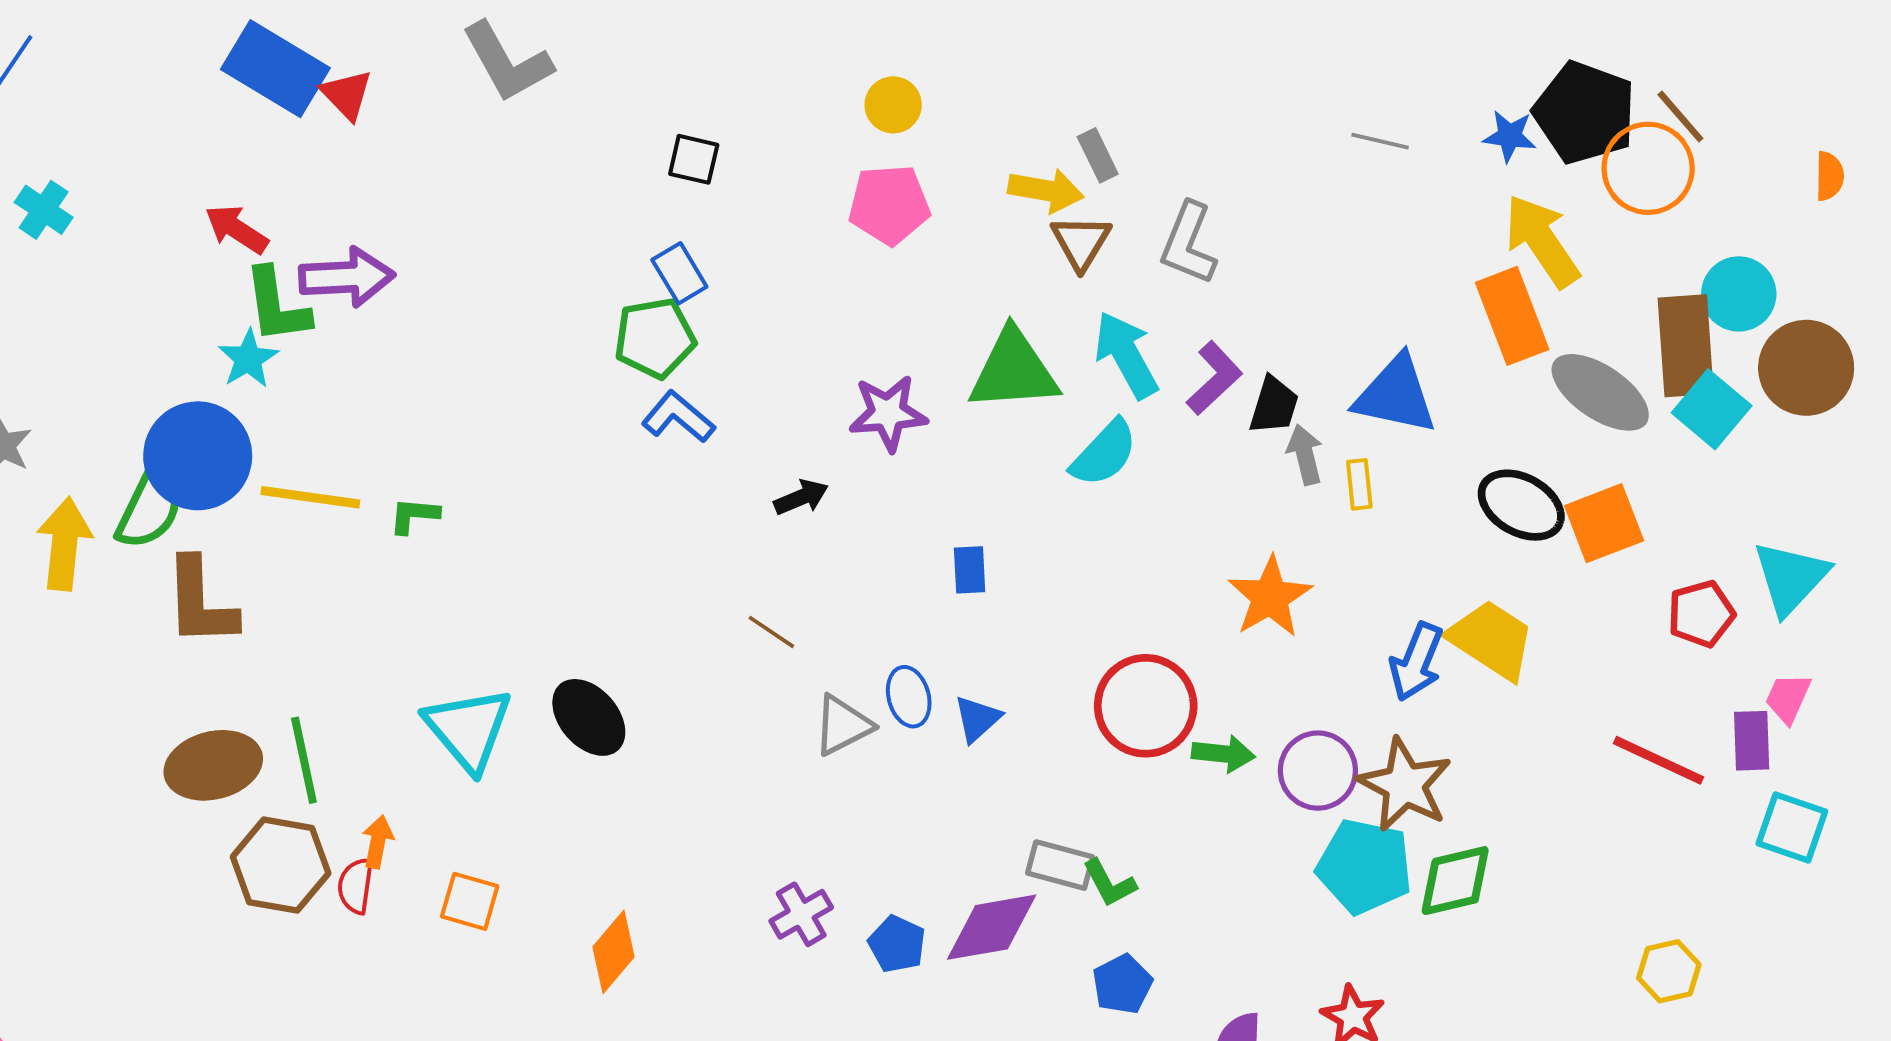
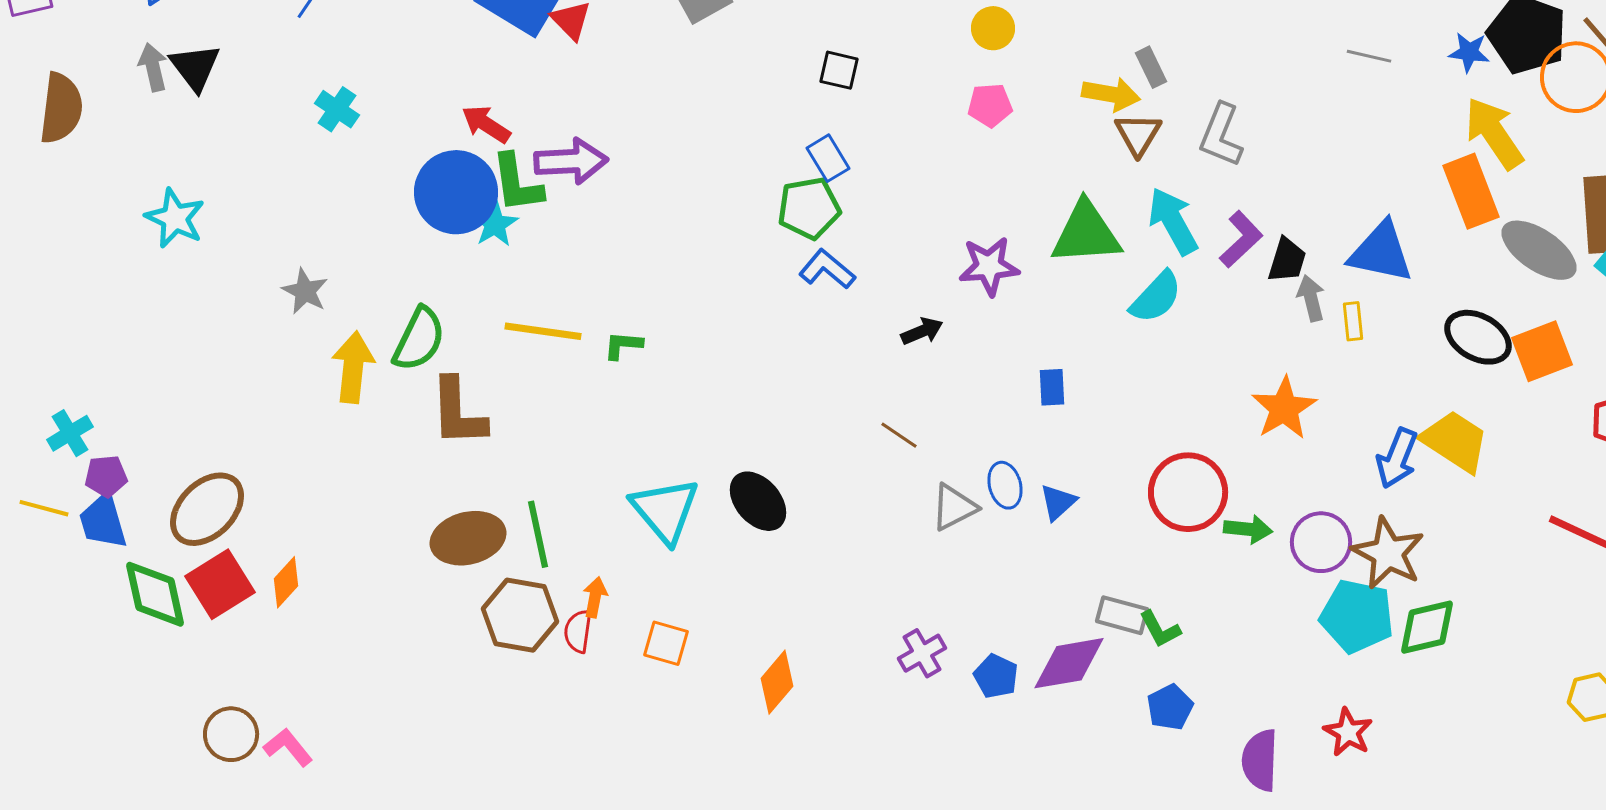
pink pentagon: (889, 205) -> (990, 105), size x0.7
blue circle: (198, 456) -> (456, 192), moved

